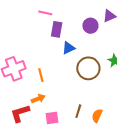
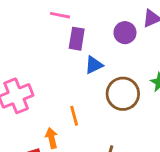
orange line: (41, 75) -> (74, 116), moved
orange arrow: (38, 99) -> (52, 138), turned -80

